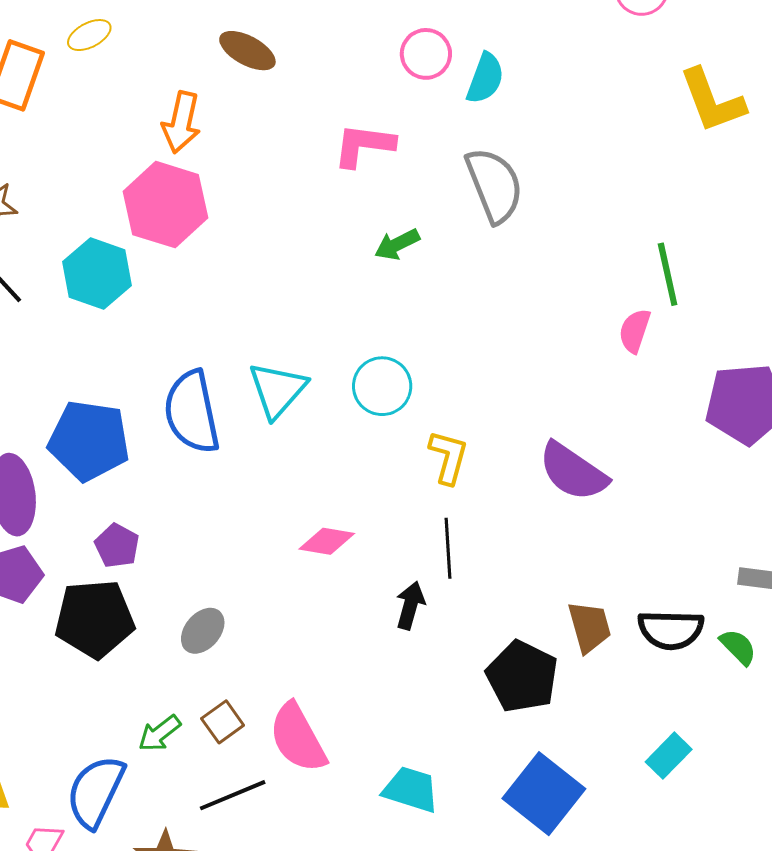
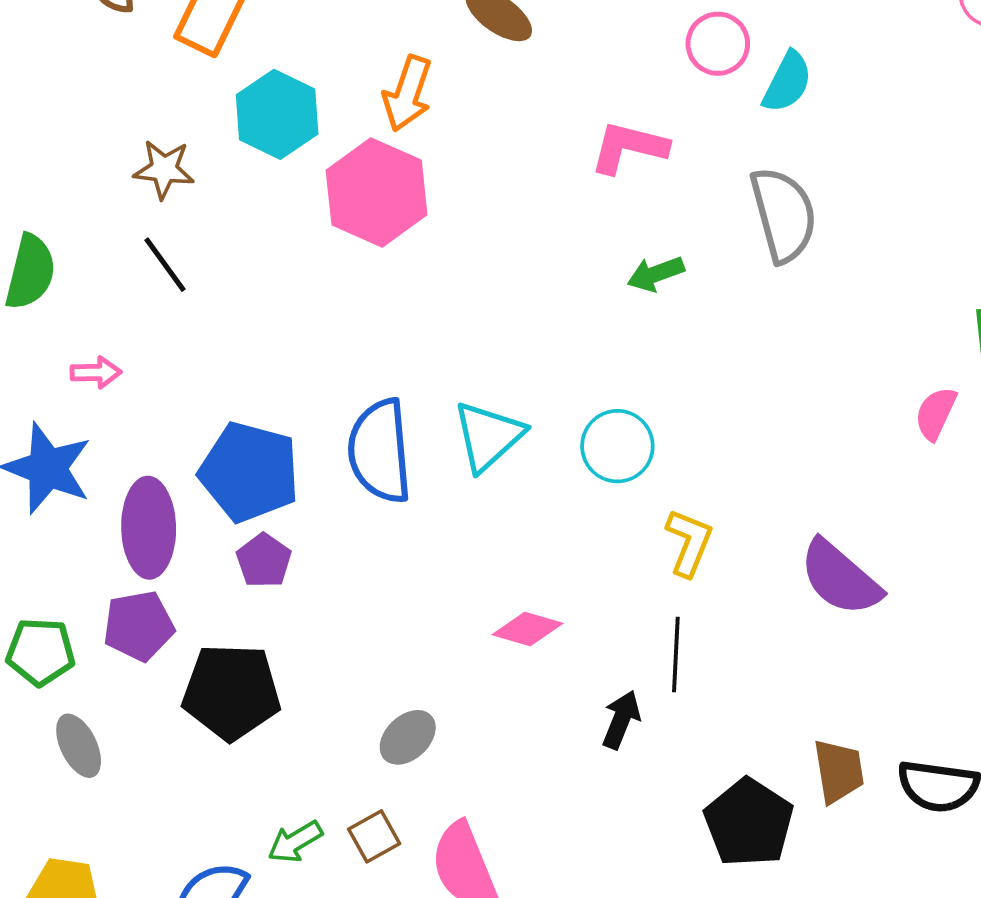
cyan hexagon: (97, 274) -> (277, 114), moved
purple pentagon: (117, 546) -> (264, 561), moved
gray ellipse: (203, 631) -> (408, 737), moved

